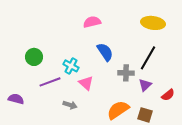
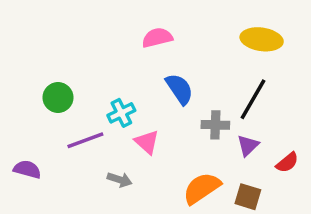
cyan cross: (71, 66) -> (121, 113), turned 35

